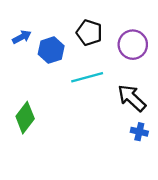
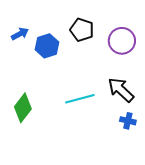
cyan line: (87, 77) -> (80, 99), moved

